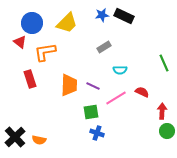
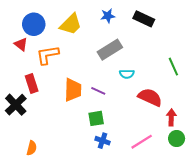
black rectangle: (124, 16) -> (144, 19), moved
gray rectangle: (104, 47) -> (110, 50), size x1.6
red semicircle: (142, 92) -> (150, 97), size x1.6
pink line: (116, 98) -> (142, 142), moved
black cross: (15, 137) -> (16, 105), moved
orange semicircle: (39, 140) -> (32, 148), moved, turned -88

